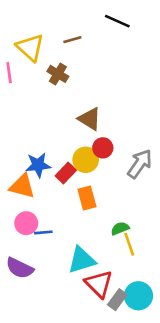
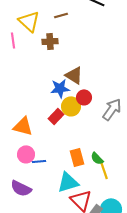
brown cross: (58, 74) -> (50, 41), turned -35
blue star: (38, 165) -> (60, 88), moved
orange rectangle: (87, 198) -> (77, 157), moved
green semicircle: (120, 228) -> (97, 158), turned -112

